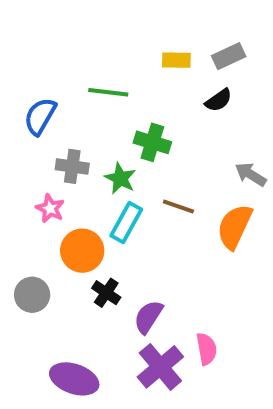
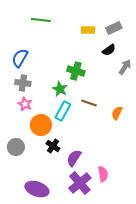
green line: (108, 92) -> (41, 20), moved
gray cross: (72, 166) -> (23, 83), moved
gray arrow: (251, 174) -> (125, 67), moved, turned 91
orange semicircle: (235, 227) -> (117, 113), size x0.6

